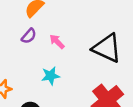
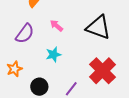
purple semicircle: (29, 36) -> (25, 34), moved, size x1.5

